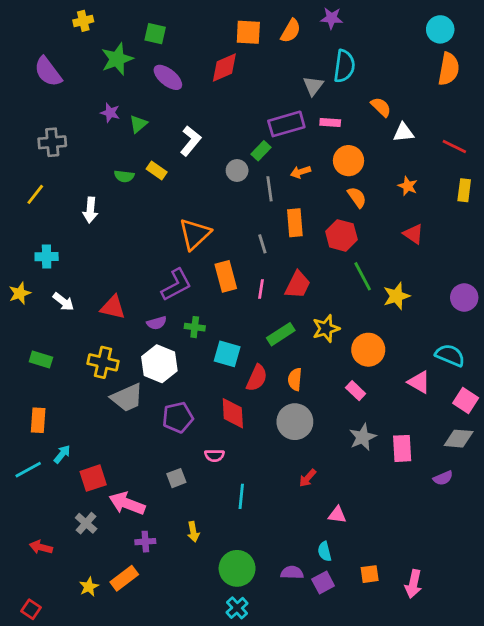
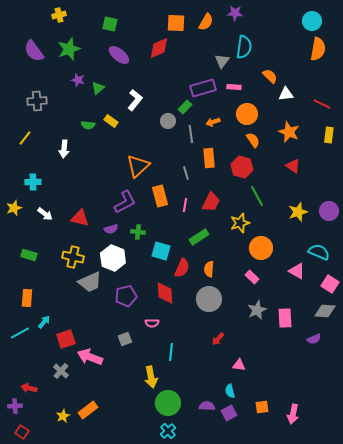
green star: (117, 59) -> (69, 49), moved
orange star: (408, 186) -> (289, 132), size x1.5
yellow star: (396, 296) -> (298, 212), moved
yellow star: (326, 329) -> (240, 223), moved
yellow arrow: (193, 532) -> (151, 377), moved, size x1.5
purple cross: (145, 542) -> (15, 406), moved

